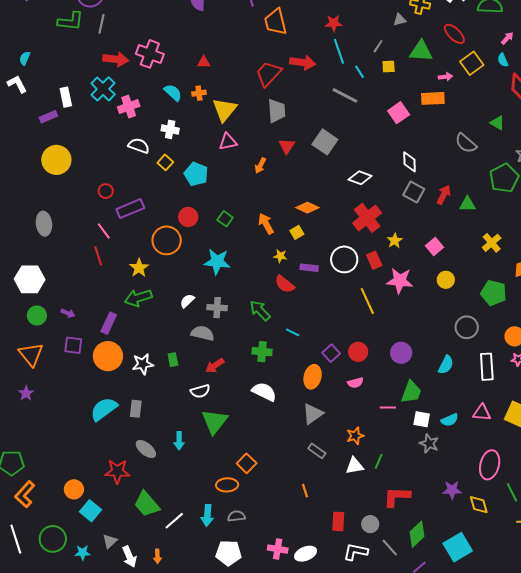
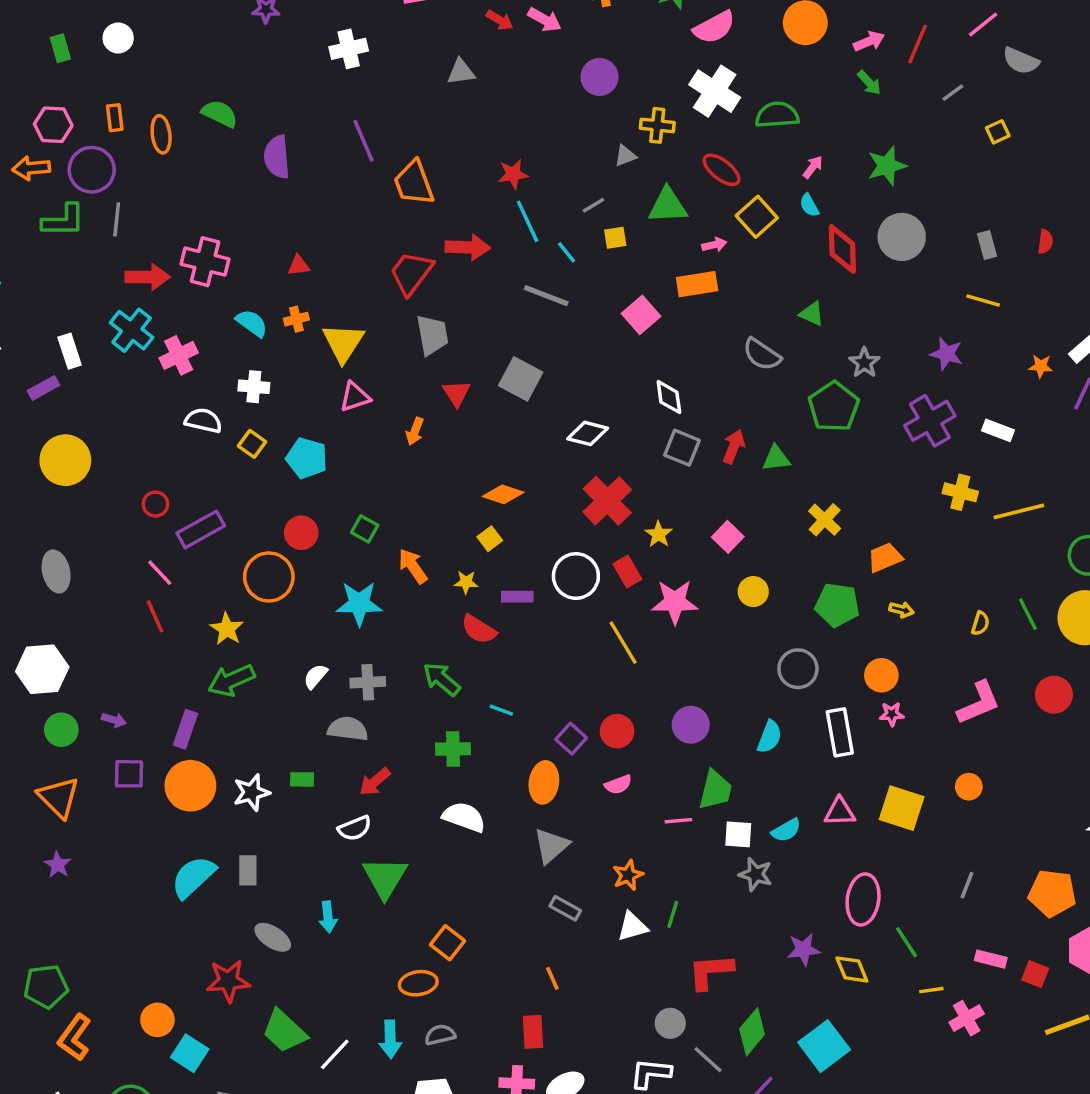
gray line: (378, 46) -> (593, 205), turned 32
orange arrow: (266, 224) -> (413, 566), moved
green rectangle: (173, 360) -> (302, 779), turned -72
red rectangle: (338, 521) -> (533, 1032), moved

